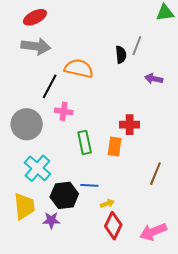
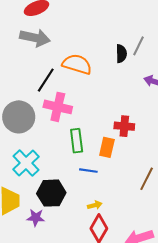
pink cross: (64, 111) -> (58, 107), size x1.5
blue line: (89, 185) -> (88, 171), moved

